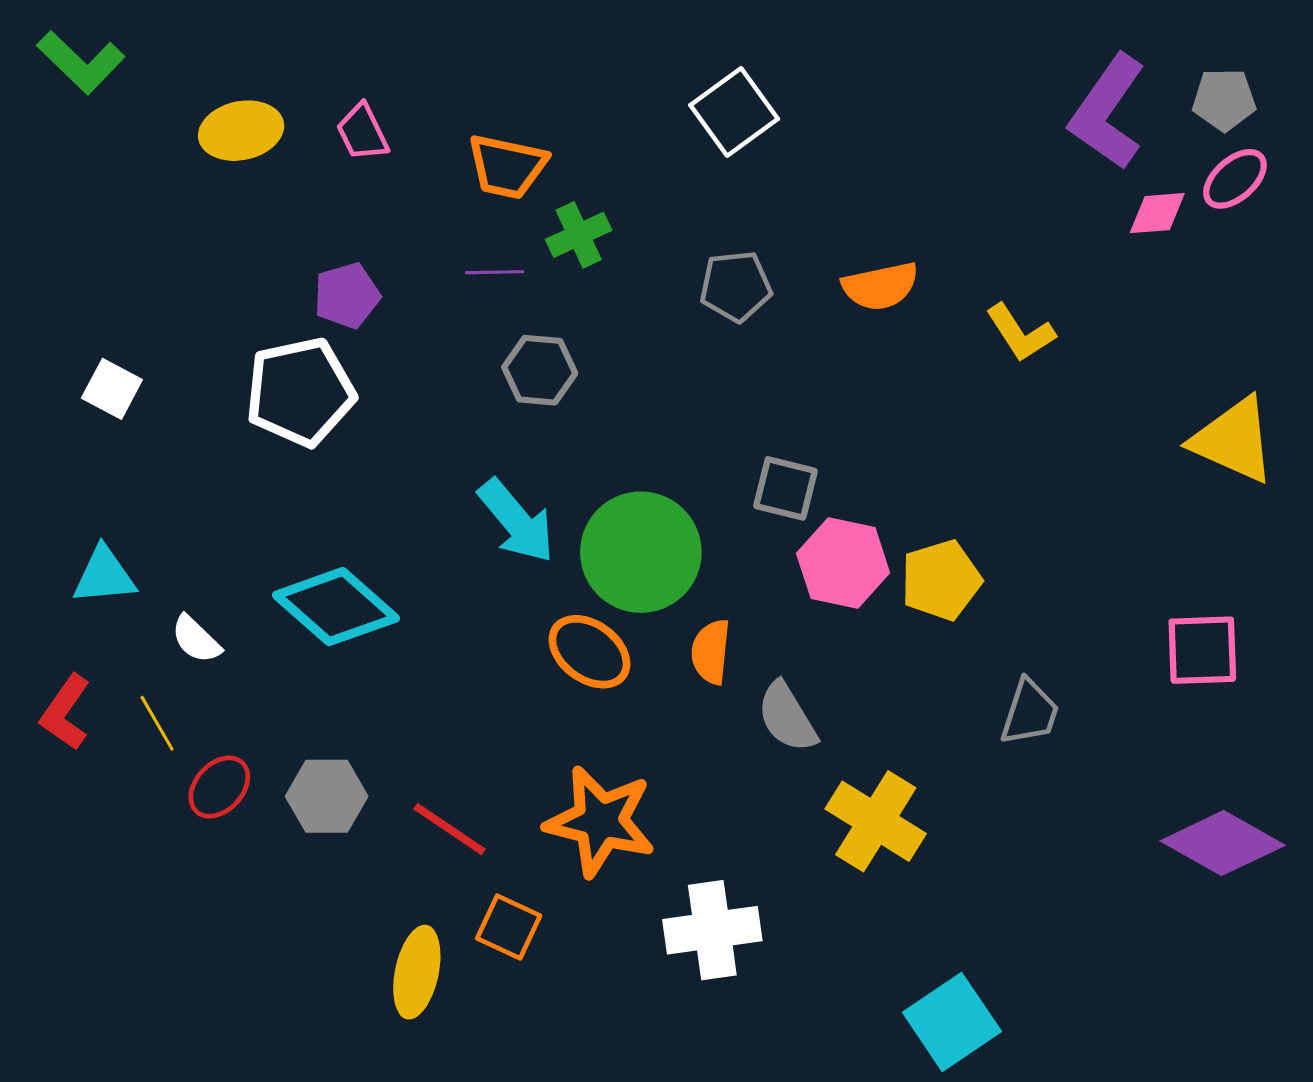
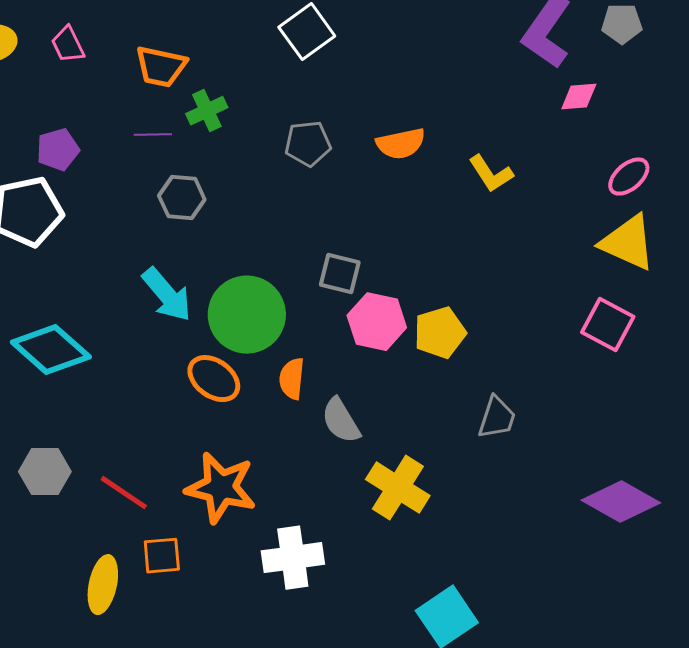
pink ellipse: (1235, 179) -> (629, 177), moved
pink square: (1202, 650) -> (608, 325), moved, turned 30
orange square: (509, 927) -> (162, 556), turned -30

